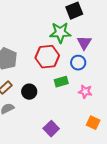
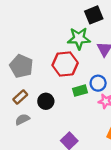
blue circle: (78, 63) -> (98, 83), moved

